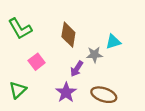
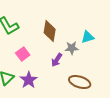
purple star: (66, 92) -> (29, 80), moved

